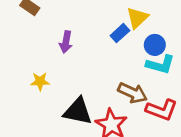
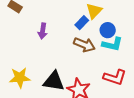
yellow star: (40, 81) -> (20, 78), moved, size x1.5
brown arrow: (133, 93) -> (84, 45), moved

